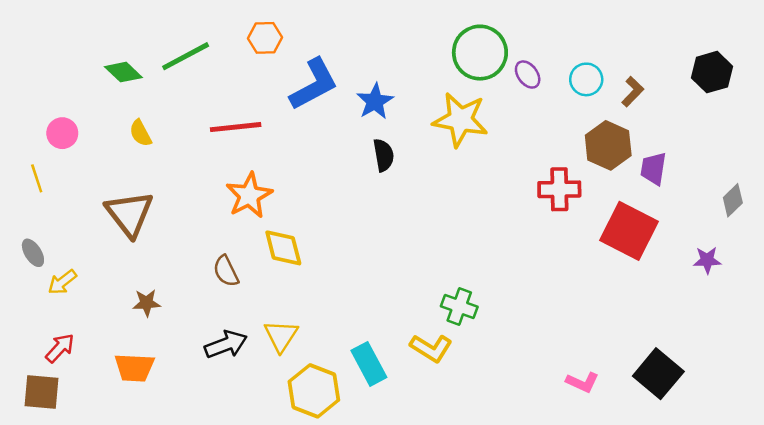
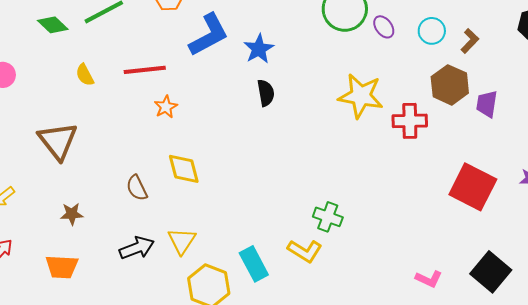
yellow star: (460, 120) -> (361, 96), moved
yellow semicircle: (140, 133) -> (85, 75), moved
orange star: (249, 195) -> (166, 107), moved, size x0.6
red square: (629, 231) -> (473, 187), moved

